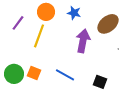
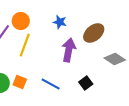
orange circle: (46, 12) -> (21, 21), moved
black square: (100, 82) -> (86, 83), moved, turned 32

